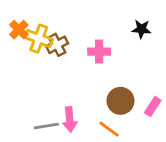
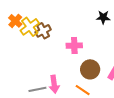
yellow cross: (39, 39) -> (30, 27), turned 36
pink cross: (99, 52) -> (74, 46), moved

